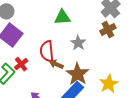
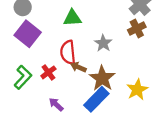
green triangle: (62, 17) -> (72, 18), moved
red cross: (21, 64) -> (48, 72), moved

